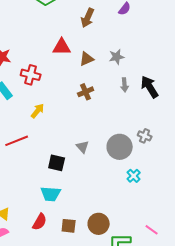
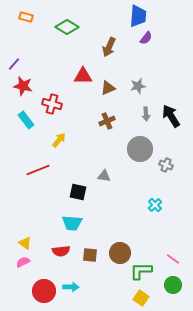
gray triangle: (83, 147) -> (104, 176), turned -40
gray circle: (120, 147) -> (140, 149), moved
red semicircle: (40, 222) -> (61, 251), turned 54

